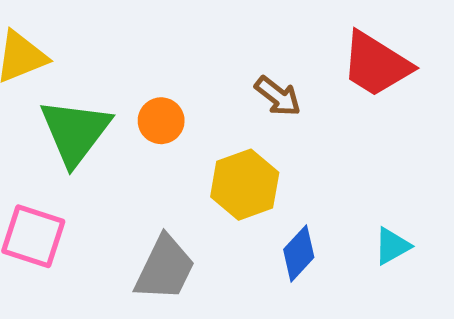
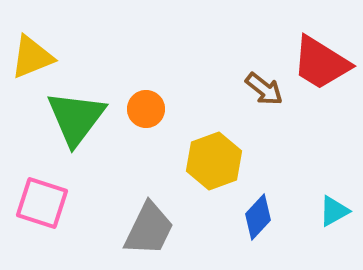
brown arrow: (278, 96) -> (264, 89), moved

